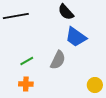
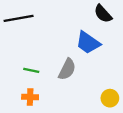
black semicircle: (66, 12) -> (103, 14), moved
green line: (27, 61) -> (31, 70), turned 40

